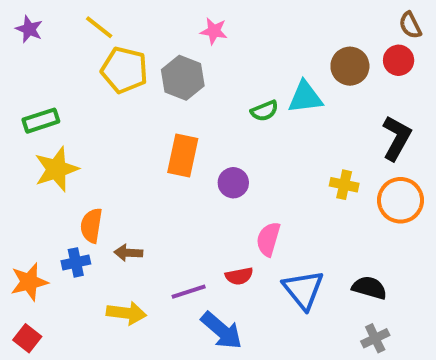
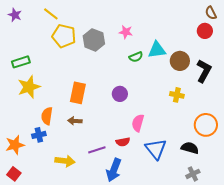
pink star: (214, 31) -> (126, 32), moved
brown circle: (350, 66) -> (180, 61), moved
orange rectangle: (183, 156) -> (78, 93), moved
orange circle: (400, 200) -> (206, 125), moved
brown arrow: (128, 253) -> (75, 121), moved
blue arrow: (222, 330) -> (114, 170), turned 70

